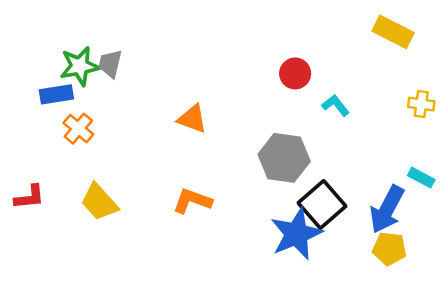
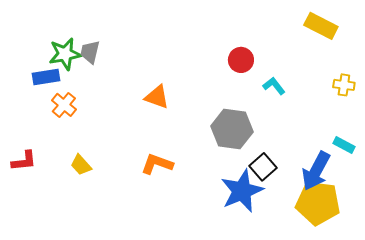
yellow trapezoid: (99, 202) -> (81, 165), size x0.7
black square: (322, 204) -> (263, 167), size x0.7
yellow pentagon: (389, 249) -> (318, 203), size x1.6

